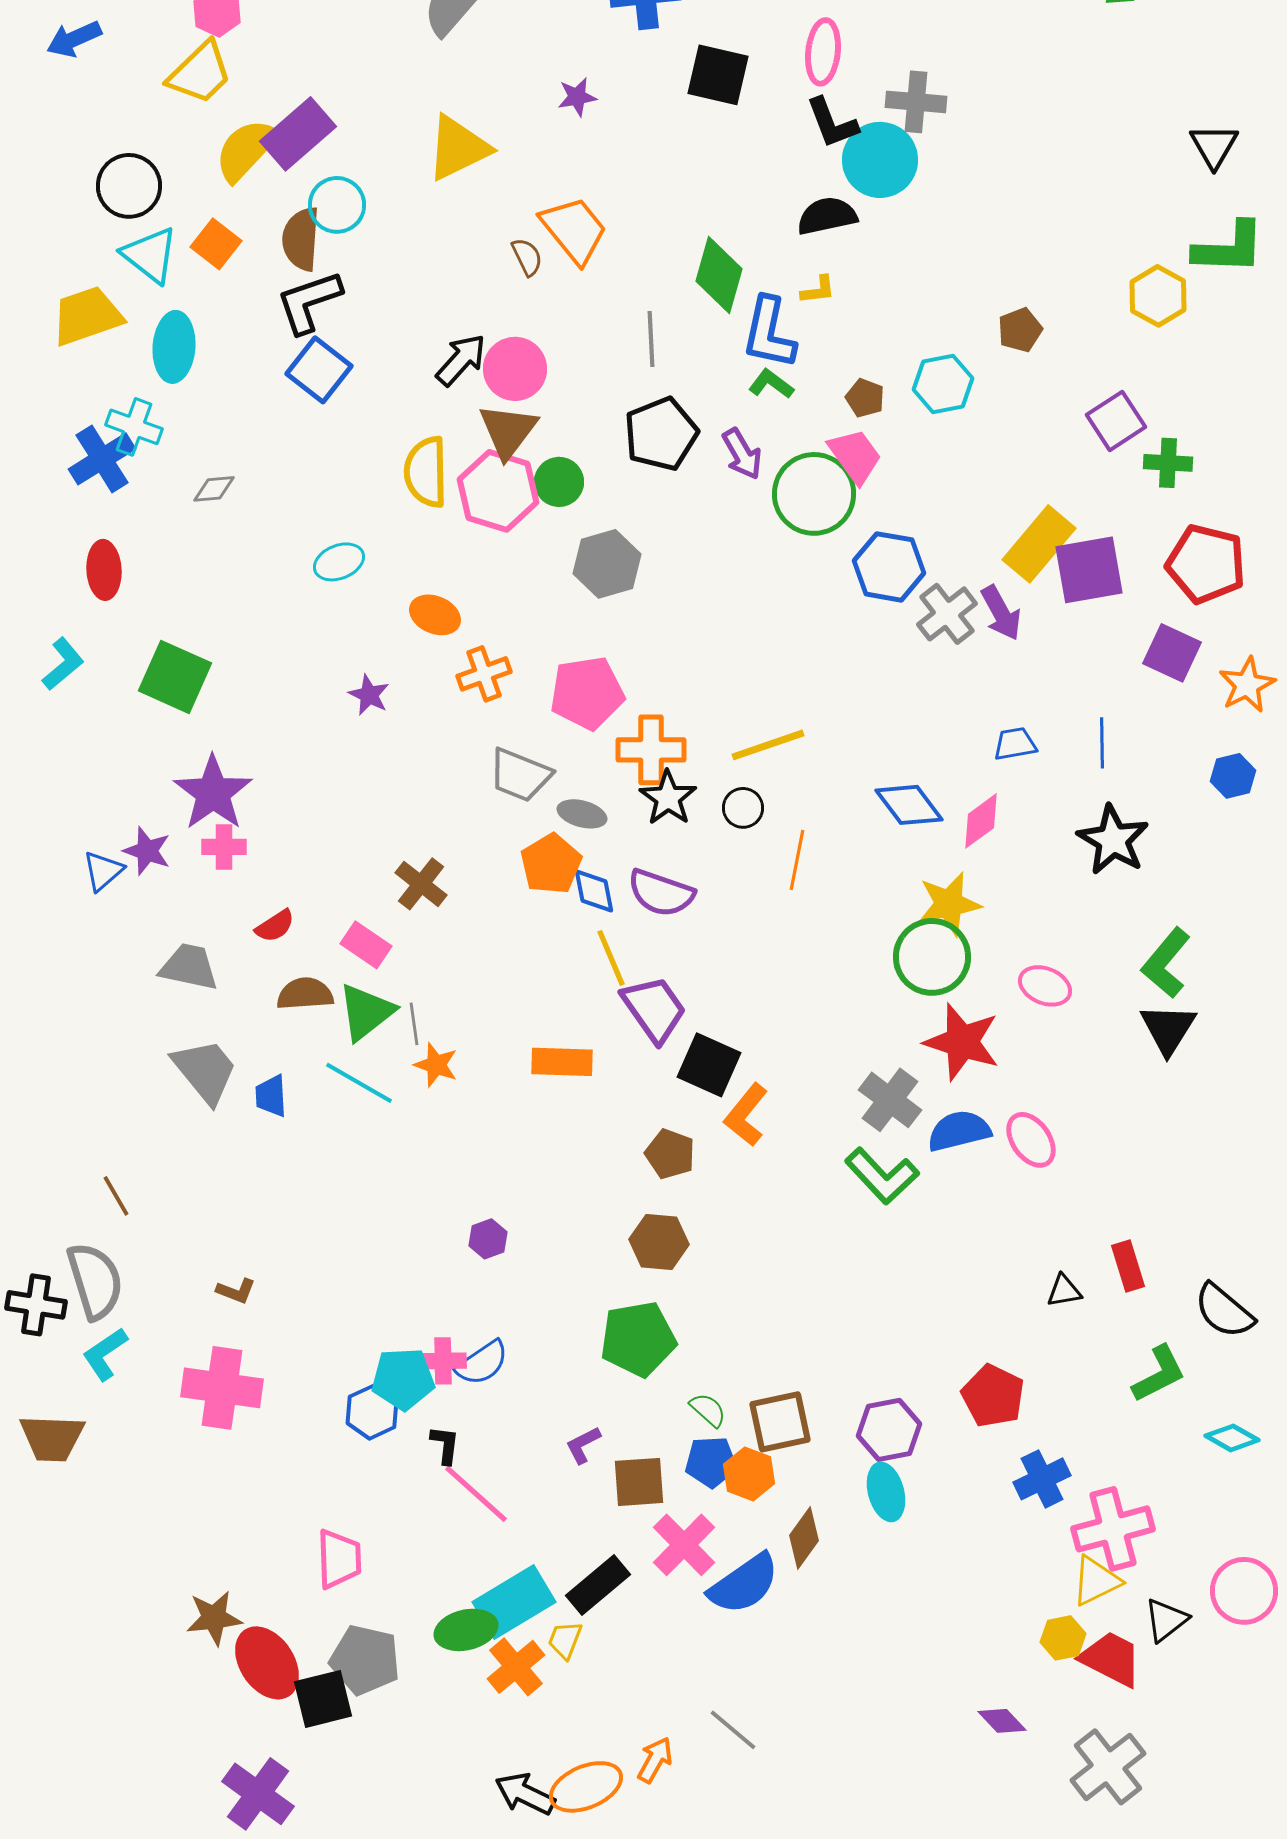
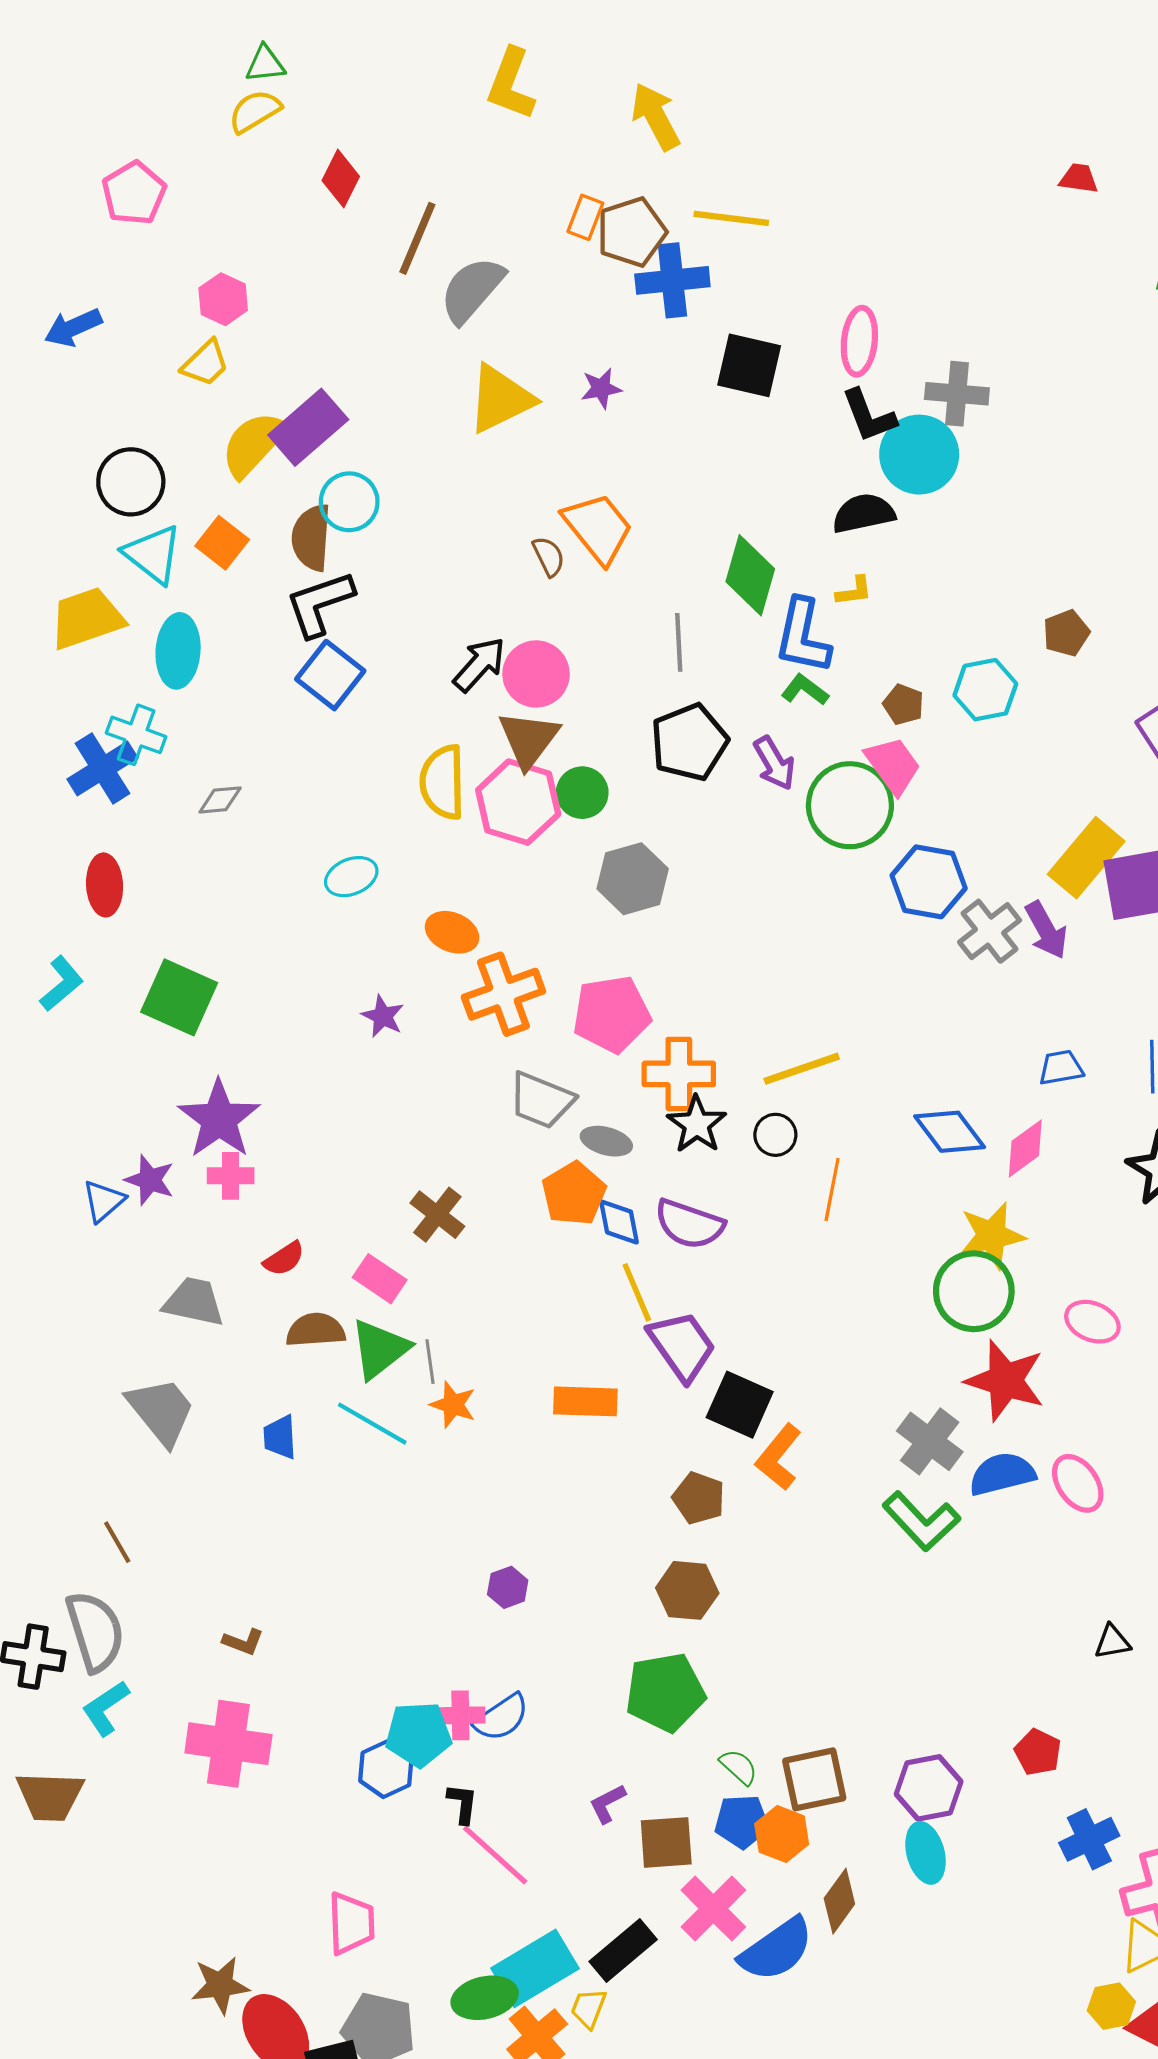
yellow trapezoid: (200, 73) -> (205, 363), size x0.7
yellow triangle: (458, 148) -> (500, 399), moved
orange cross: (484, 674) -> (503, 994), size x1.4
gray trapezoid: (205, 1071) -> (161, 1411), moved
red pentagon: (993, 1396) -> (1038, 1752), size x0.7

